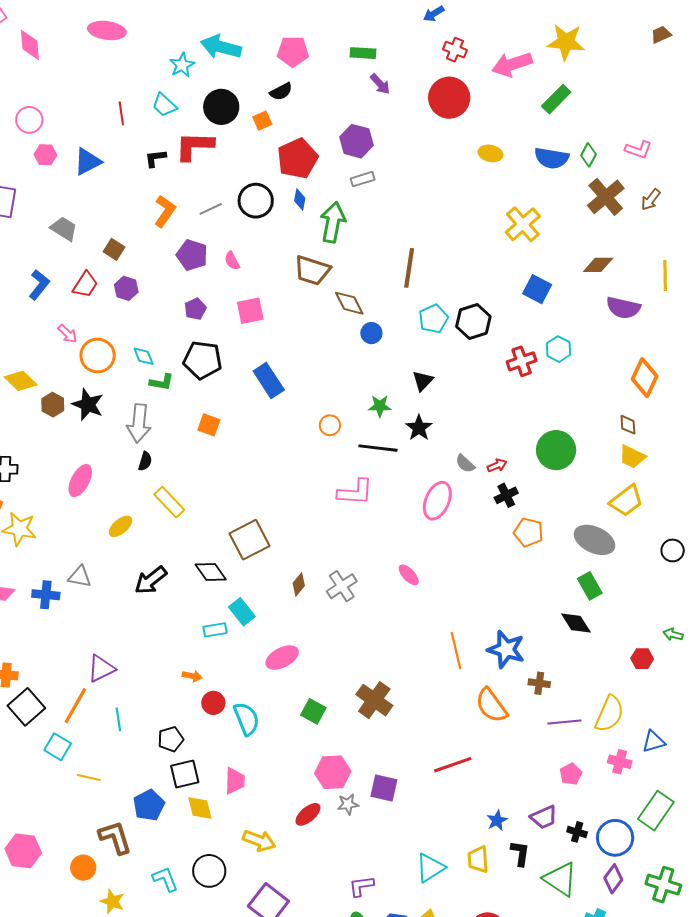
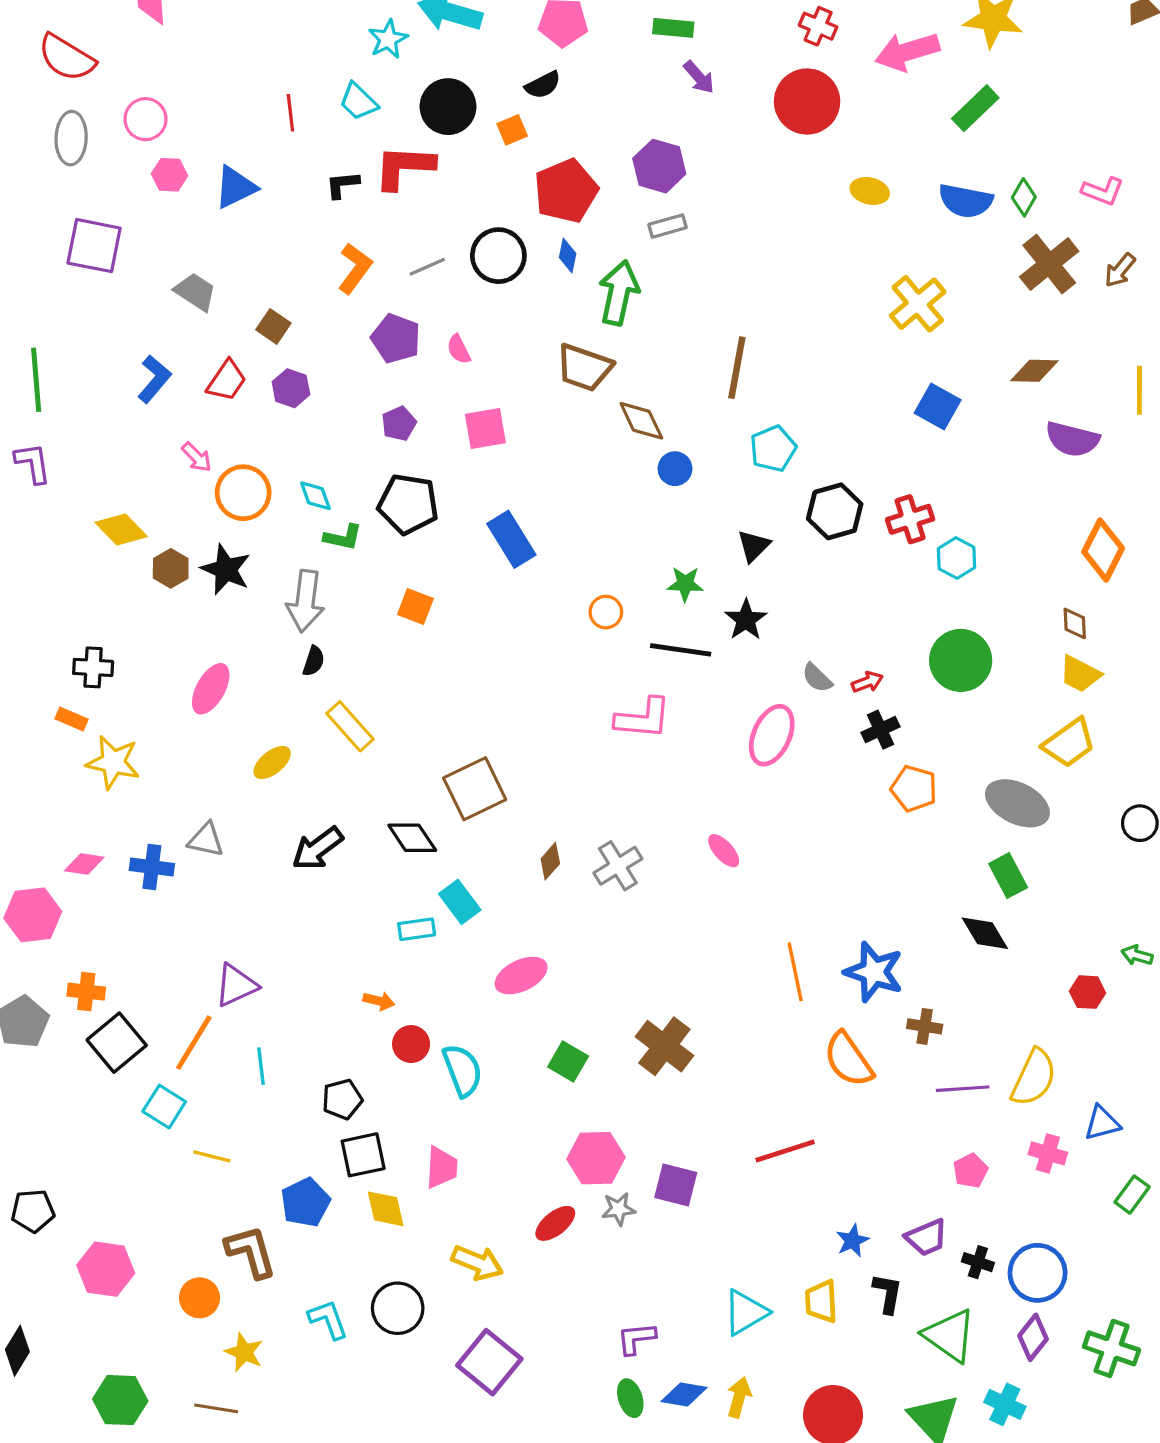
black hexagon: (473, 322) -> (835, 511), moved
cyan hexagon: (559, 349) -> (956, 558), moved
green rectangle: (656, 811) -> (1132, 1195), moved, size x0.6

